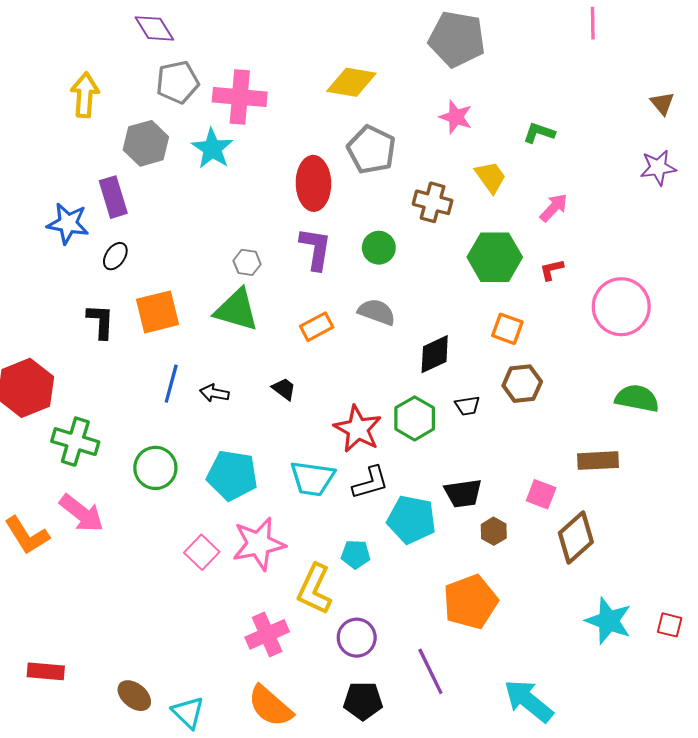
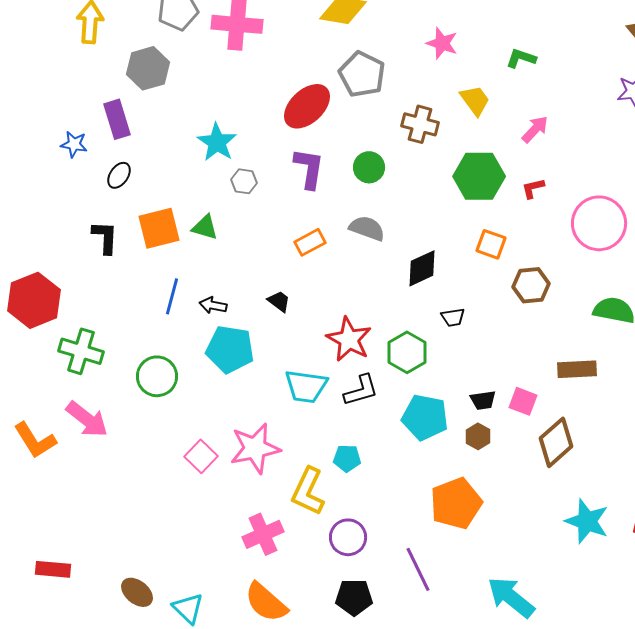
cyan star: (212, 149) -> (217, 142), moved
red ellipse: (313, 183) -> (307, 106), turned 48
blue star: (68, 223) -> (74, 144), size x0.7
green triangle: (237, 310) -> (205, 227), moved, size x0.6
brown hexagon: (522, 384) -> (531, 285), moved
green hexagon: (415, 418) -> (407, 352), moved
cyan pentagon: (232, 475) -> (230, 349), moved
black trapezoid: (463, 493) -> (483, 400), moved, size x0.7
cyan pentagon: (411, 520) -> (425, 417), moved

